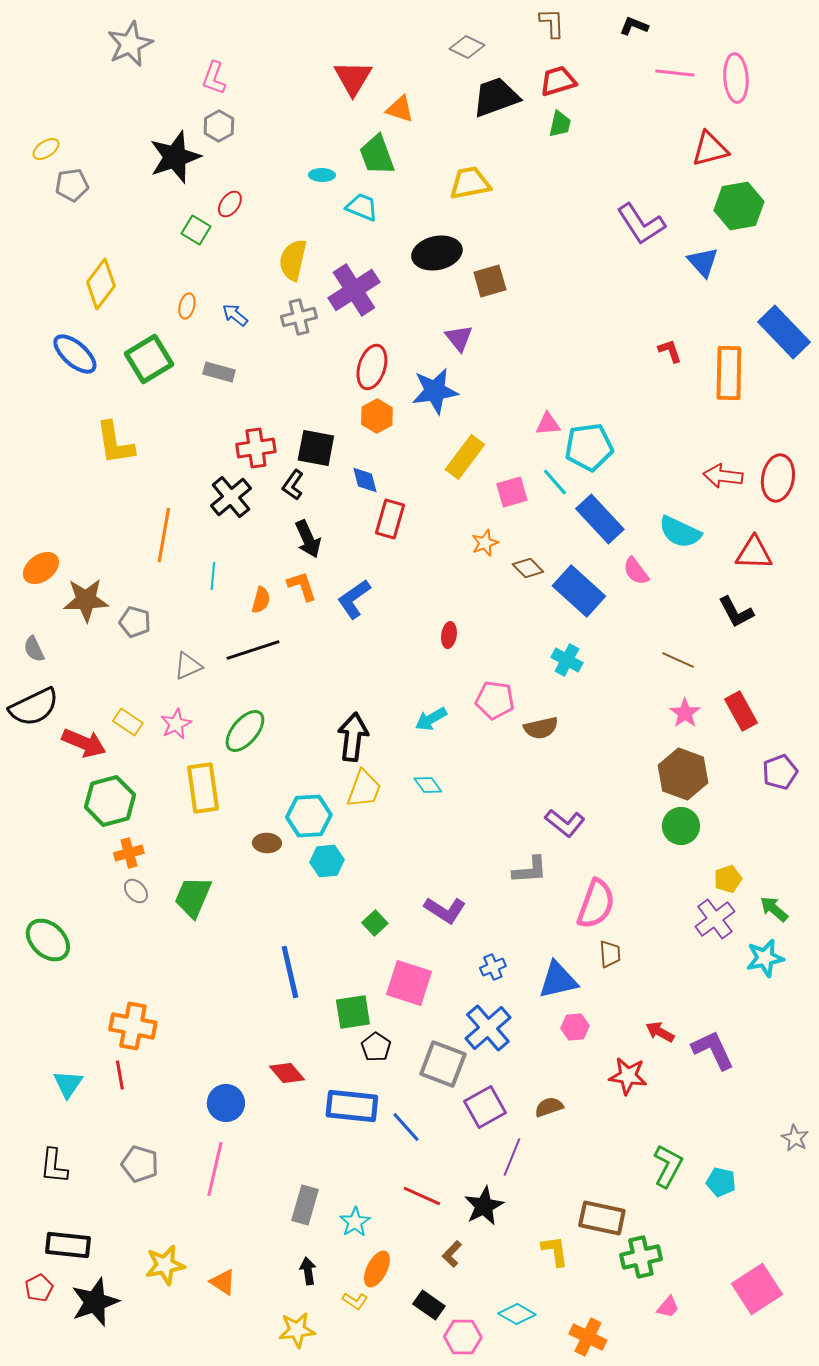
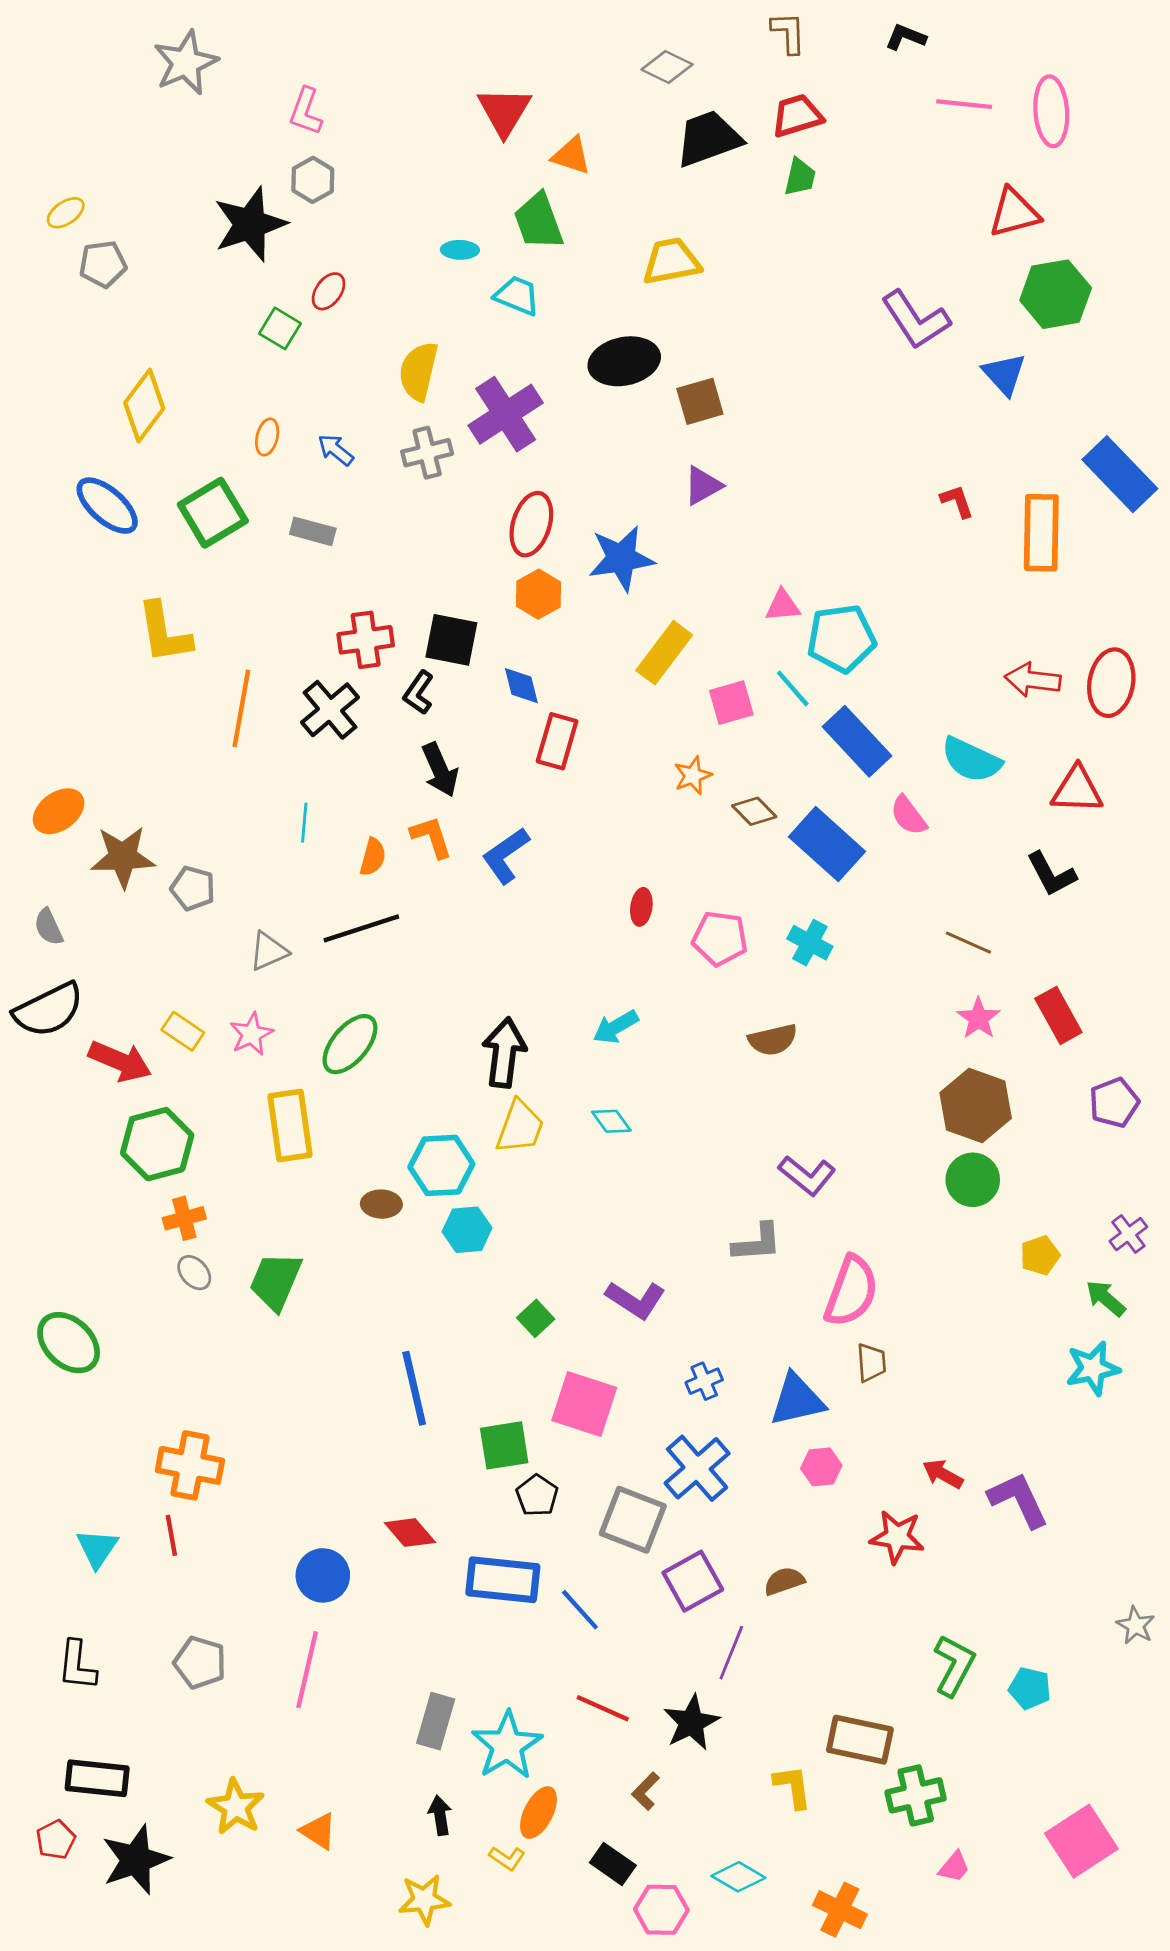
purple triangle: (459, 338) -> (703, 486), moved, turned 40
orange line: (164, 535) -> (241, 708), moved
pink pentagon: (495, 700) -> (720, 938), moved
purple cross: (715, 919) -> (1128, 1234), moved, size x0.7
cyan star: (355, 1222) -> (507, 1745), size x1.6
yellow star: (165, 1265) -> (236, 1807), turned -30

